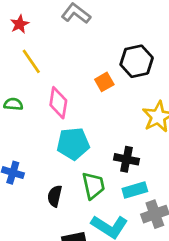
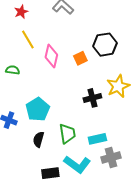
pink diamond: (58, 103) -> (51, 56), moved
cyan pentagon: (73, 144) -> (38, 109), moved, turned -30
black cross: (126, 159) -> (92, 98), moved, turned -30

